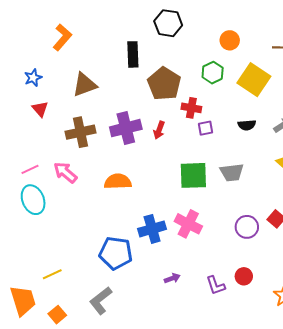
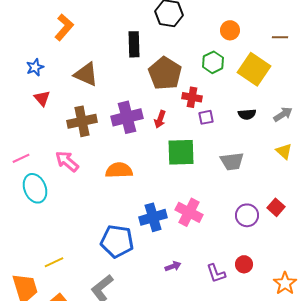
brown triangle: (84, 85) -> (86, 74), turned 44
pink line: (30, 169) -> (21, 158), moved
green square: (193, 175) -> (181, 152), moved

